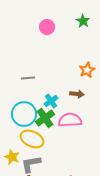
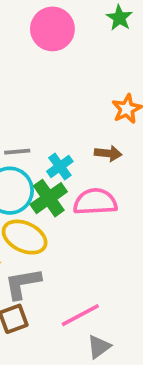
pink circle: (47, 27) -> (52, 29), size x1.5
gray line: (28, 78) -> (17, 152), moved

